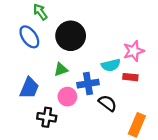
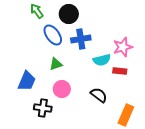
black circle: (71, 36) -> (69, 14), moved, size x0.7
blue ellipse: (29, 37) -> (53, 35), moved
blue cross: (88, 84) -> (81, 39), moved

